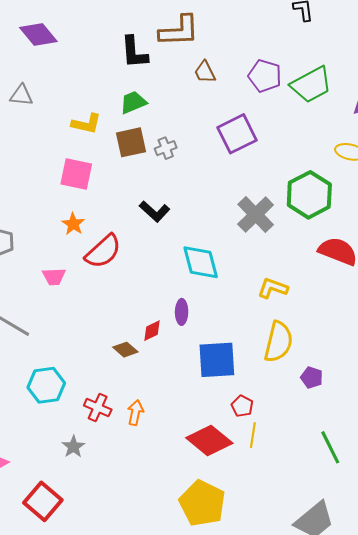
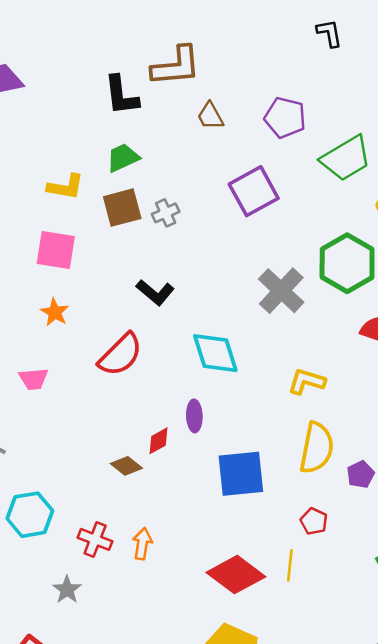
green trapezoid: (311, 85) -> (346, 158), moved
red semicircle: (103, 251) -> (121, 355), moved
purple pentagon: (312, 378) -> (361, 474), moved, turned 30
red pentagon: (242, 406) -> (314, 521), moved

